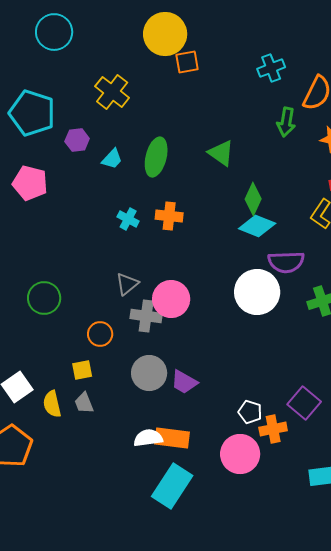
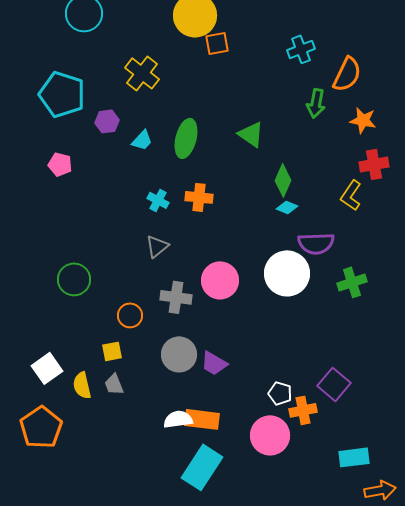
pink pentagon: (30, 183) -> (60, 164), size x0.7
cyan diamond: (257, 226) -> (287, 207), size x0.6
gray triangle: (127, 284) -> (157, 246), moved
pink circle: (171, 299) -> (220, 280), moved

